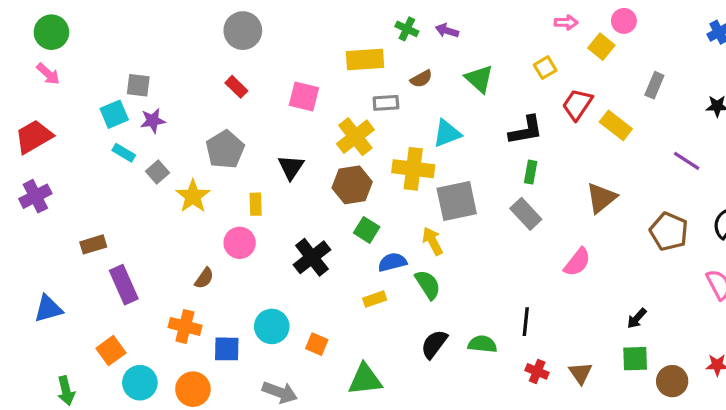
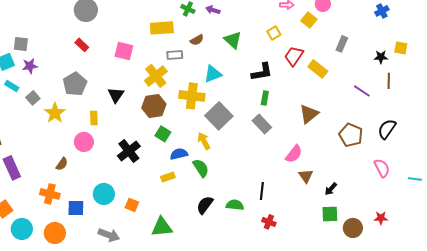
gray square: (457, 201) -> (219, 116), turned -32
brown triangle: (580, 373) -> (306, 176), moved

